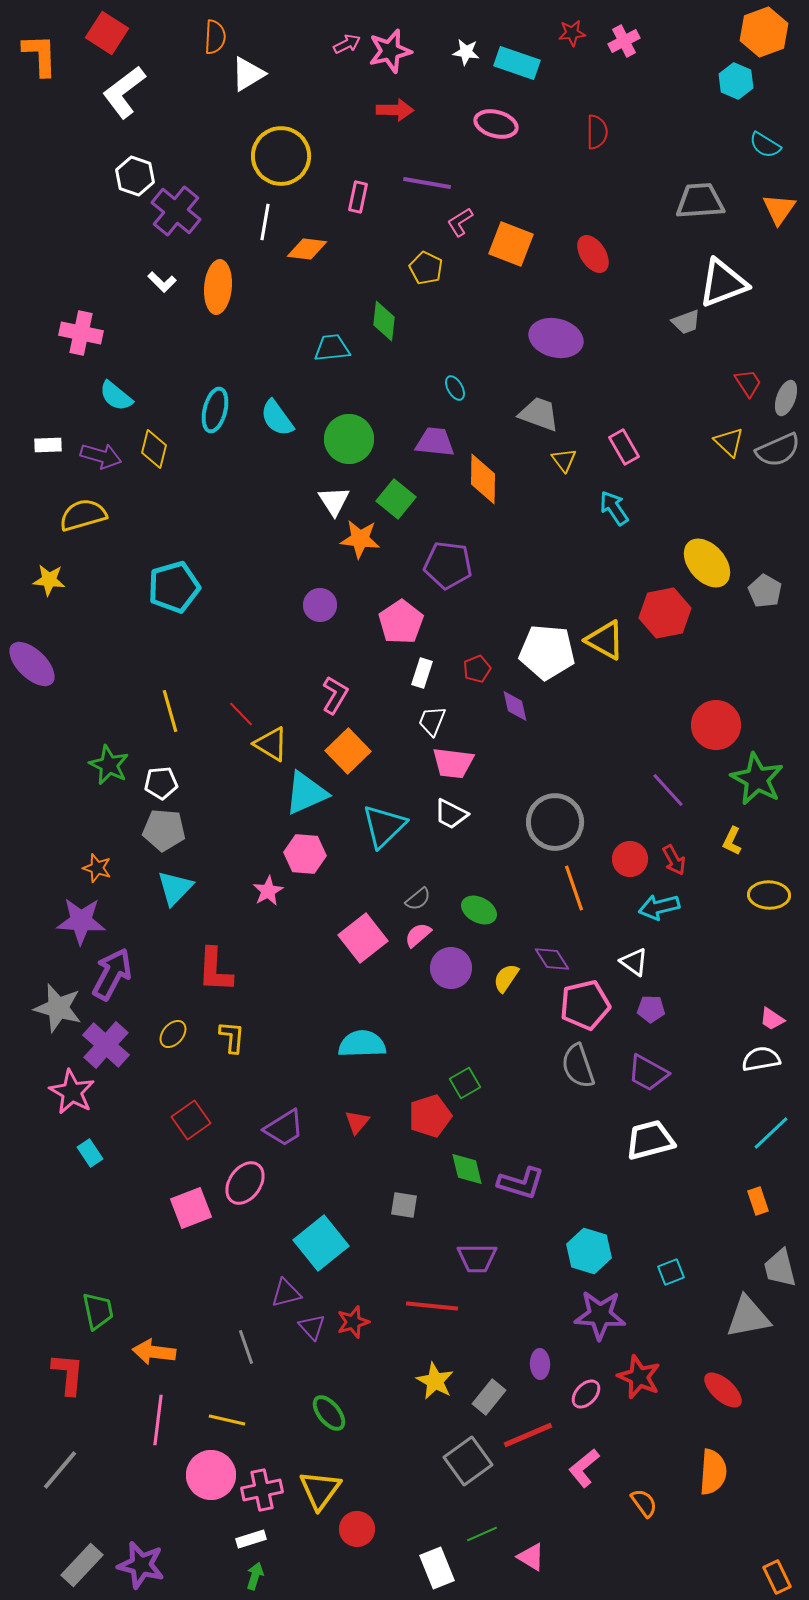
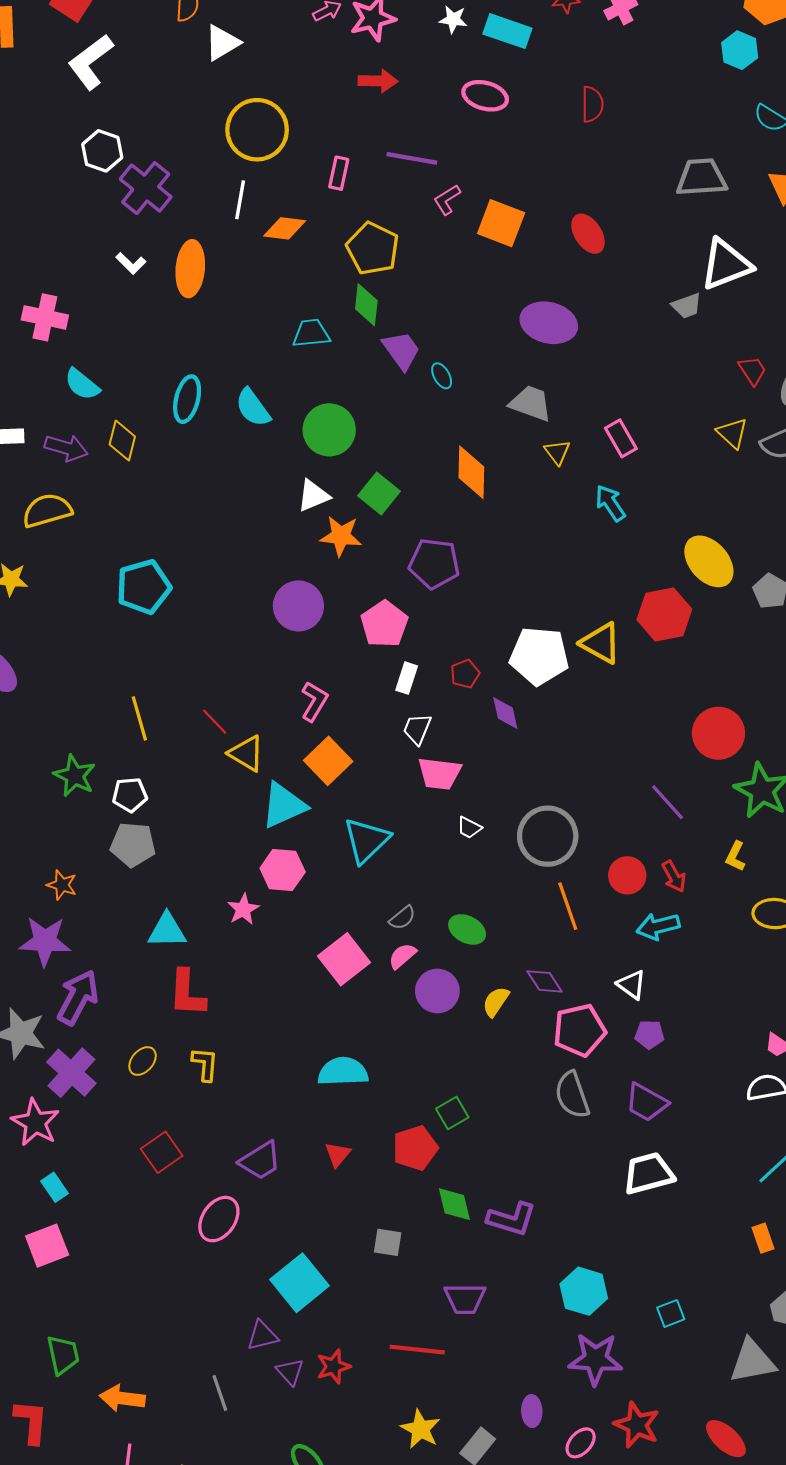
yellow pentagon: (426, 268) -> (373, 249), moved, size x1.5
purple trapezoid: (435, 442) -> (401, 350), moved, turned 48
white triangle: (334, 501) -> (313, 496), turned 40
purple circle: (320, 605) -> (298, 606), size x1.4
white trapezoid: (451, 814) -> (469, 828), moved, size x0.7
cyan triangle: (175, 888) -> (167, 931), moved, turned 45
pink square: (191, 1208) -> (47, 1246), moved

